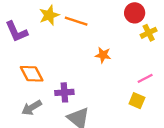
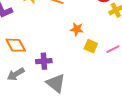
yellow square: (137, 101) -> (91, 46), moved

